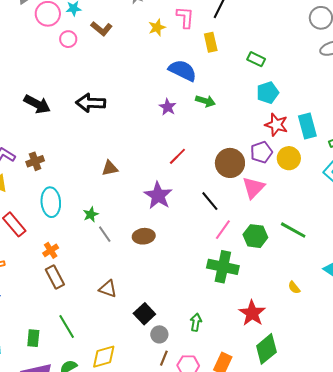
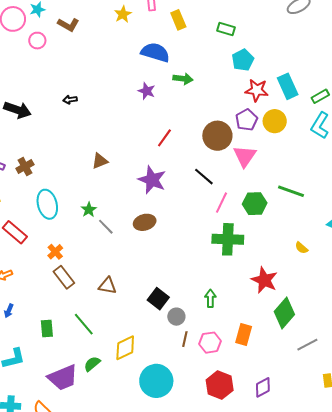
black arrow: (91, 103) -> (70, 100), size x0.5
brown triangle: (108, 289) -> (107, 286), moved
green rectangle: (33, 338) -> (47, 328), moved

